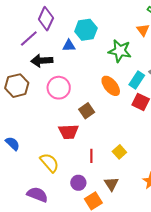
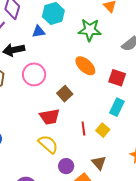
cyan rectangle: (137, 80) -> (117, 107), moved
red line: (91, 156) -> (83, 129), moved
yellow semicircle: (49, 163) -> (48, 144), moved

